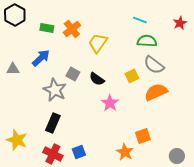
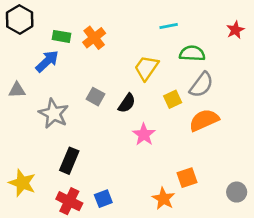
cyan line: (140, 20) -> (169, 26), moved, turned -32
yellow trapezoid: (98, 43) -> (146, 68), moved
blue arrow: (41, 58) -> (47, 61), moved
gray semicircle: (154, 65) -> (201, 85), turned -90
black semicircle: (97, 79) -> (127, 103), turned -91
gray star: (55, 90) -> (54, 114), moved
gray circle: (177, 156) -> (237, 192), moved

